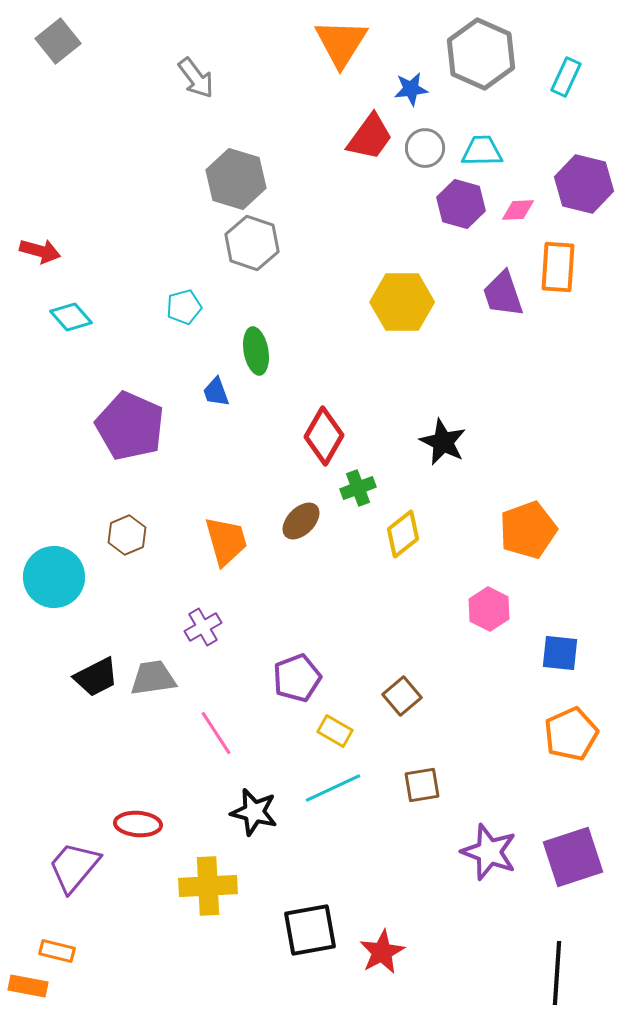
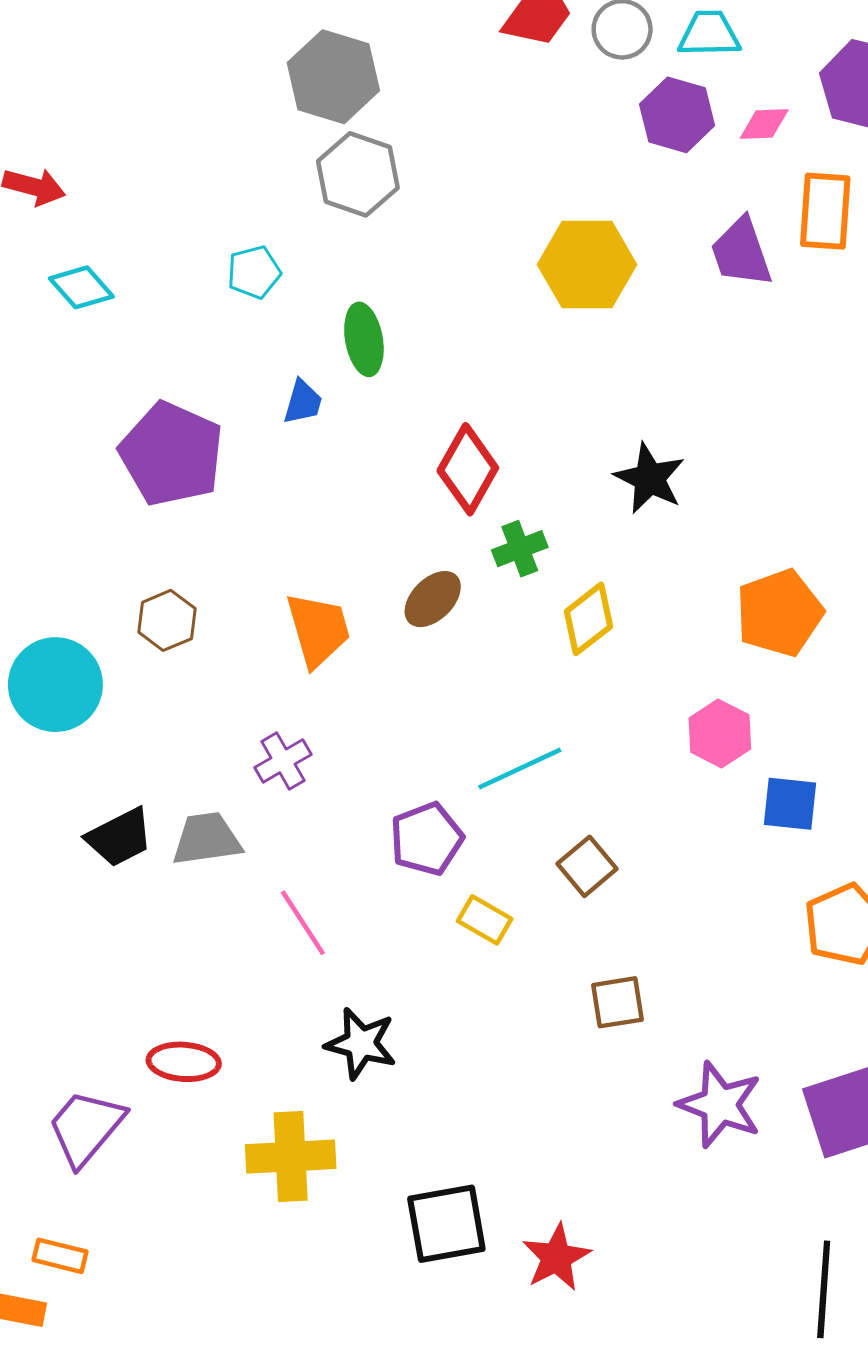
blue trapezoid: (216, 392) -> (303, 402), turned -144
blue square: (560, 653) -> (790, 804), moved
cyan line: (333, 788) -> (520, 769), moved

